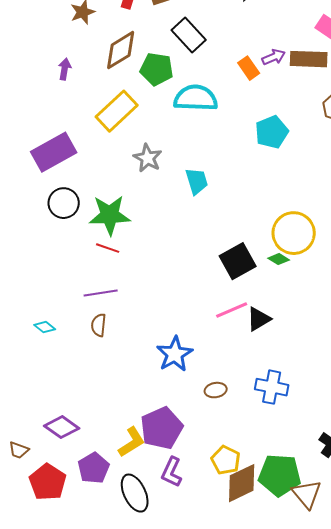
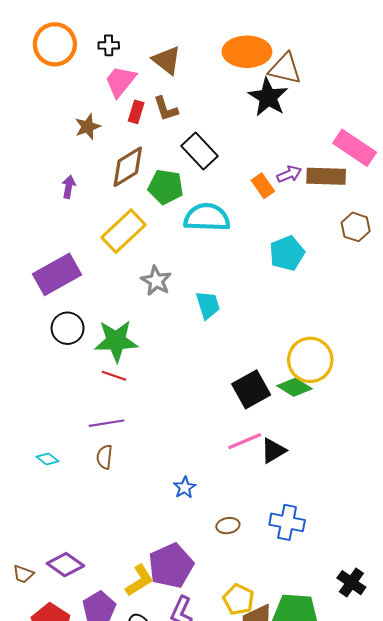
green diamond: (279, 259) -> (294, 387), size x1.5
blue star: (175, 354) -> (185, 488), size x0.6
brown trapezoid: (19, 450) -> (23, 574), moved

